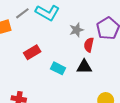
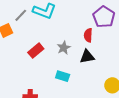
gray star: (77, 30) -> (64, 48), moved
cyan rectangle: (58, 68) -> (63, 76), moved

